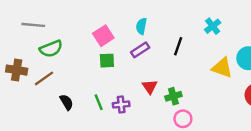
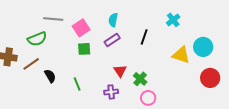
gray line: (33, 25) -> (53, 19), moved
green cross: (173, 96) -> (140, 79), turned -32
black semicircle: (67, 102) -> (50, 76), moved
purple cross: (121, 105) -> (111, 92), moved

